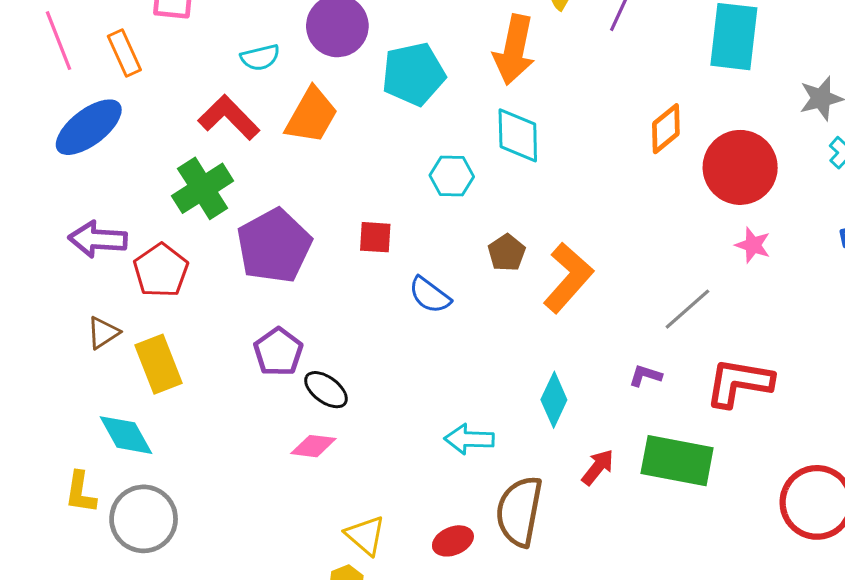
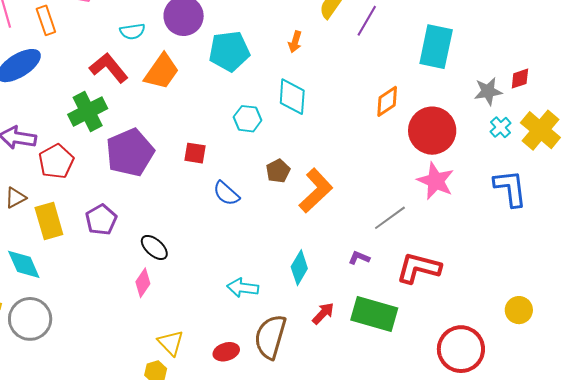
orange arrow: (514, 50) -> (295, 42), size x0.5
pink star: (753, 245) -> (436, 181), size x1.6
purple pentagon: (278, 352) -> (101, 220), moved
pink diamond: (313, 446) -> (143, 283), turned -68

